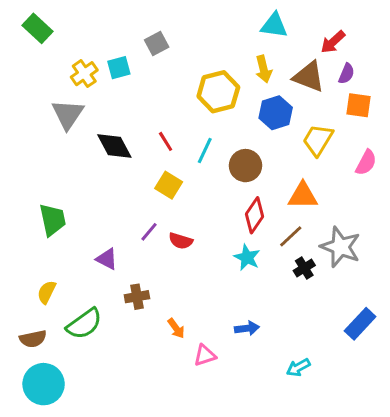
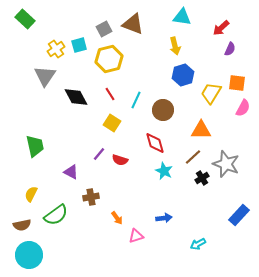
brown triangle: (309, 77) -> (133, 24), moved
yellow hexagon: (218, 92) -> (109, 59), moved
orange square: (359, 105) -> (237, 83), moved
red diamond: (255, 215) -> (155, 143), moved, turned -50

